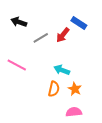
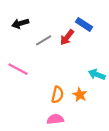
black arrow: (19, 22) -> (20, 23), turned -35
cyan arrow: (62, 70) -> (97, 74), moved
pink semicircle: (74, 112) -> (55, 119), moved

